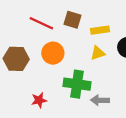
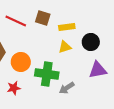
orange circle: (53, 53) -> (21, 62), moved
gray arrow: (100, 100) -> (67, 88), turned -35

